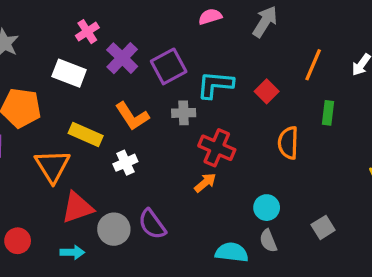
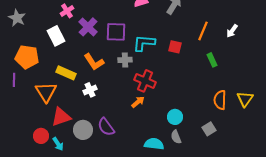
purple square: (169, 66) -> (116, 32), turned 30
white rectangle: (69, 73) -> (56, 36), turned 42
red square: (267, 91) -> (175, 47), turned -32
green rectangle: (328, 113) -> (212, 60), turned -32
orange semicircle: (288, 143) -> (220, 100), moved
red circle: (18, 241) -> (41, 136), moved
cyan arrow: (72, 252) -> (58, 144), turned 56

